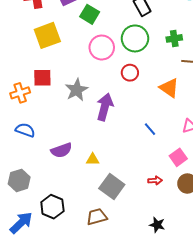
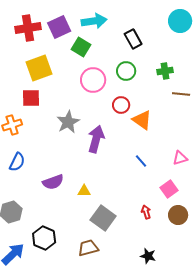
green circle: (135, 38) -> (126, 71), size x0.7
red square: (42, 78) -> (31, 98), moved
orange triangle: (169, 88) -> (142, 120), moved
blue semicircle: (25, 130) -> (17, 162), turned 96
red arrow: (155, 180) -> (146, 212), turned -104

